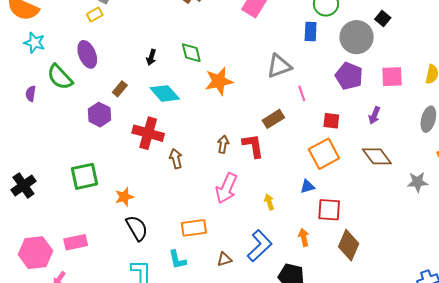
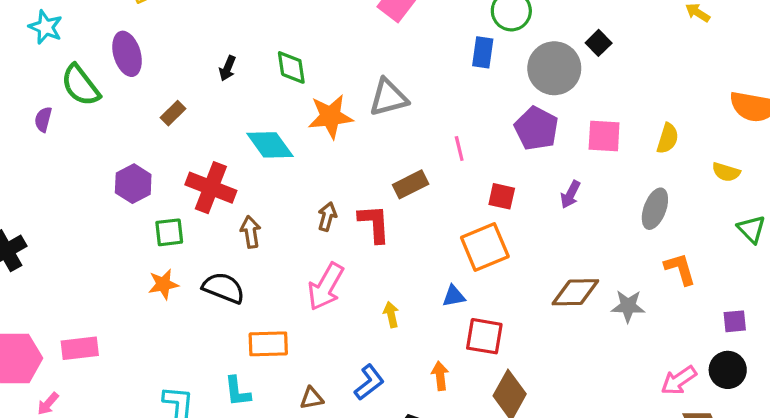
gray triangle: (279, 66) -> (388, 97), moved
cyan diamond: (165, 93) -> (270, 145), moved
purple semicircle: (31, 94) -> (43, 119), moved
purple hexagon: (99, 115) -> (133, 184), moved
brown diamond: (377, 156) -> (575, 292), moved, turned -60
green square: (85, 176) -> (169, 232), moved, size x0.7
black semicircle: (137, 228) -> (224, 288), moved, turned -44
blue L-shape: (260, 246) -> (369, 382), size x0.7

